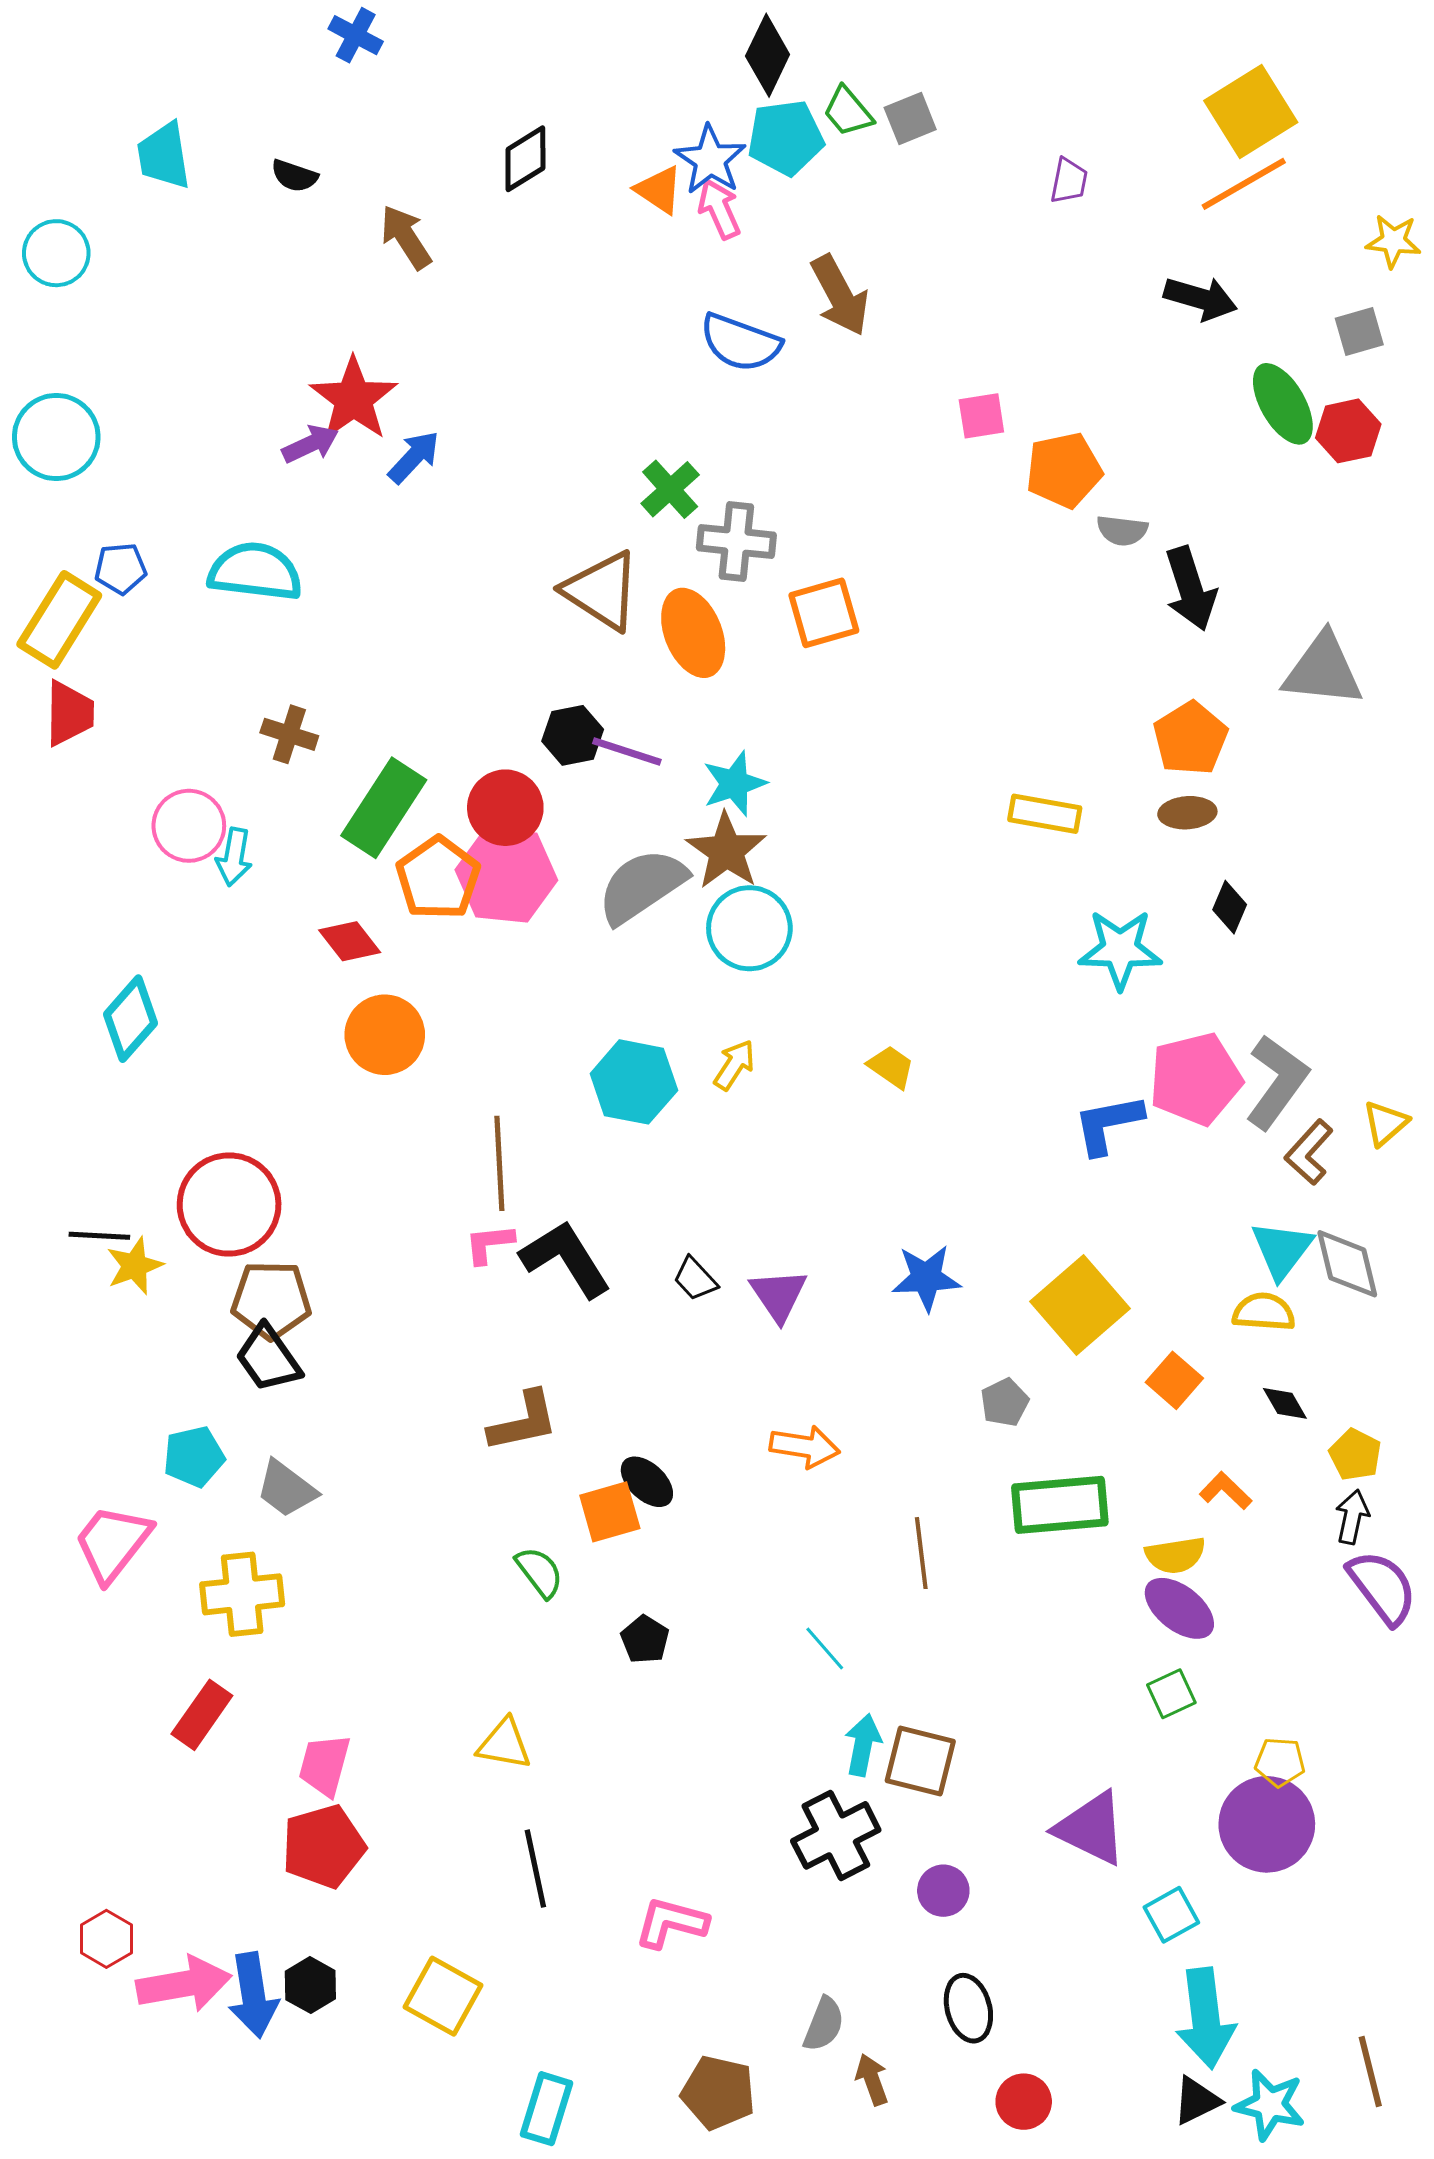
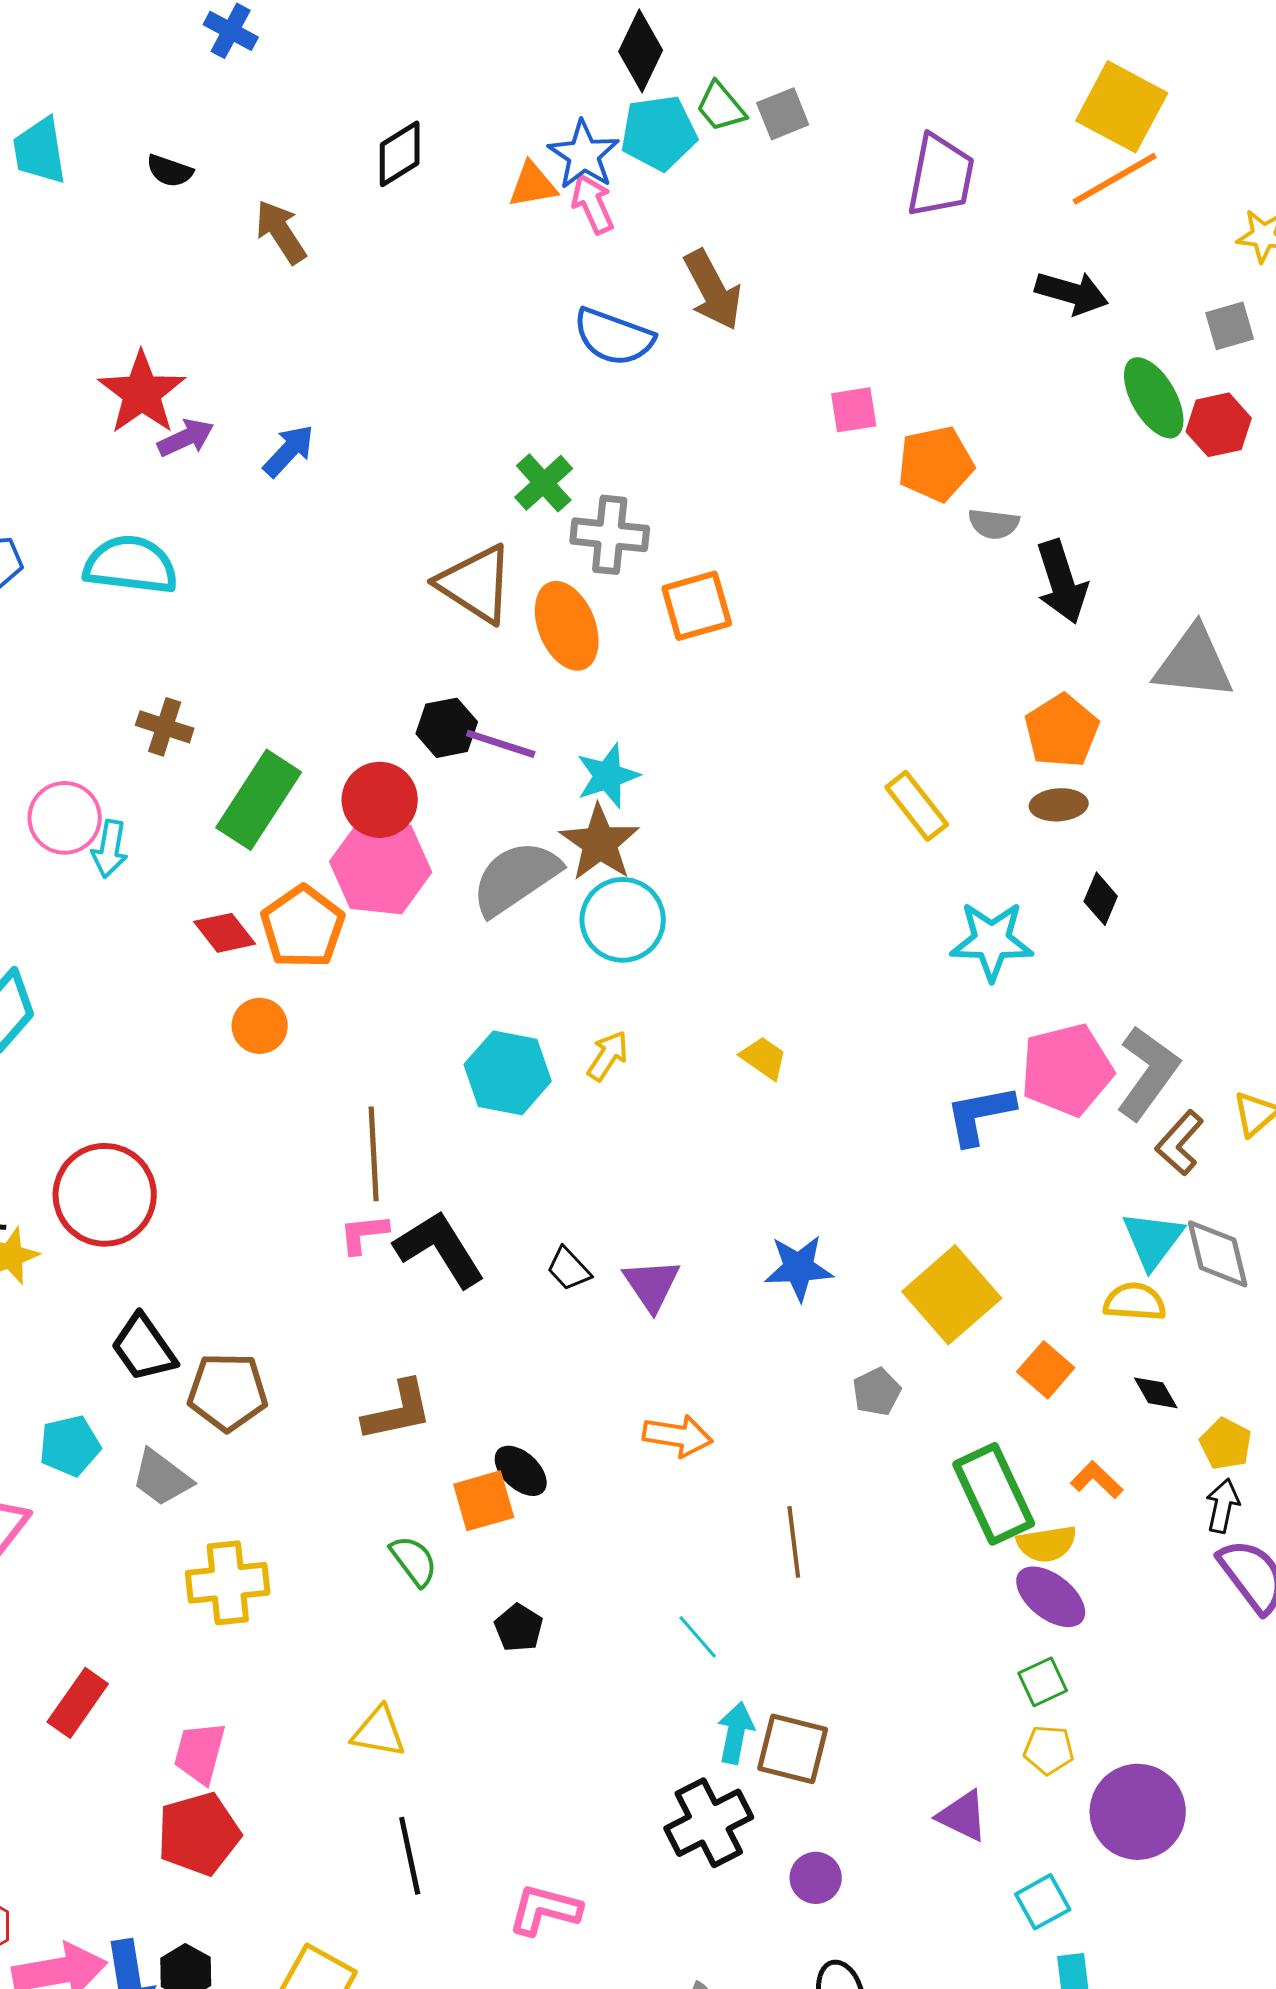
yellow square: (1251, 112) -> (1122, 107), turned -30
purple trapezoid: (1069, 181) -> (941, 176), size x1.8
orange triangle: (659, 190) -> (533, 185), turned -44
red star: (354, 399) -> (142, 393), moved
yellow rectangle: (1045, 814) -> (917, 806), turned 42
orange pentagon: (438, 878) -> (303, 927), moved
orange circle: (385, 1035) -> (260, 1026), size x0.7
brown pentagon: (271, 1300) -> (228, 1392), moved
green rectangle: (1060, 1505) -> (994, 1494), moved, turned 70
yellow cross: (242, 1594) -> (228, 1583), moved
yellow pentagon: (1280, 1762) -> (1049, 1750), moved
purple triangle: (1091, 1828) -> (963, 1816), size x0.7

